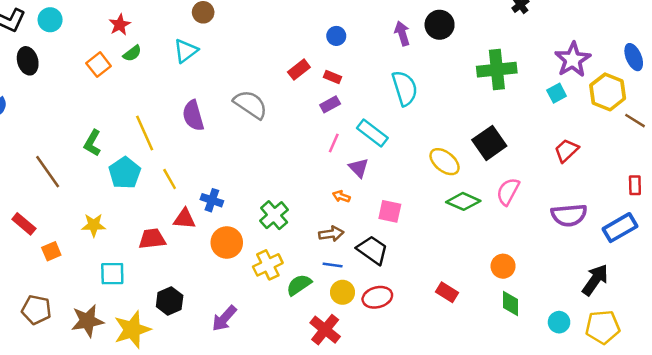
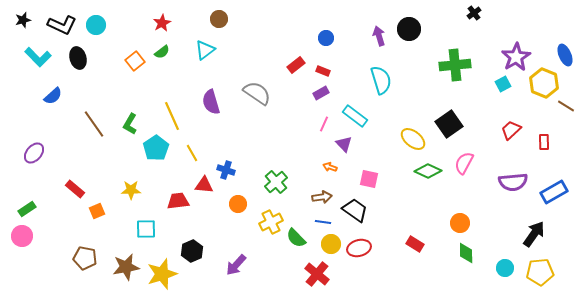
red star: (120, 25) -> (162, 23), moved
brown line: (48, 172) -> (94, 124), moved
red rectangle: (635, 185) -> (544, 142), moved
orange circle: (227, 243) -> (238, 204), size x0.7
green semicircle: (299, 285) -> (296, 238), turned -100

